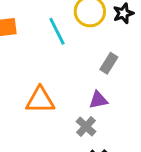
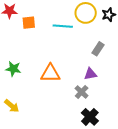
cyan line: (57, 31) -> (63, 26), turned -60

